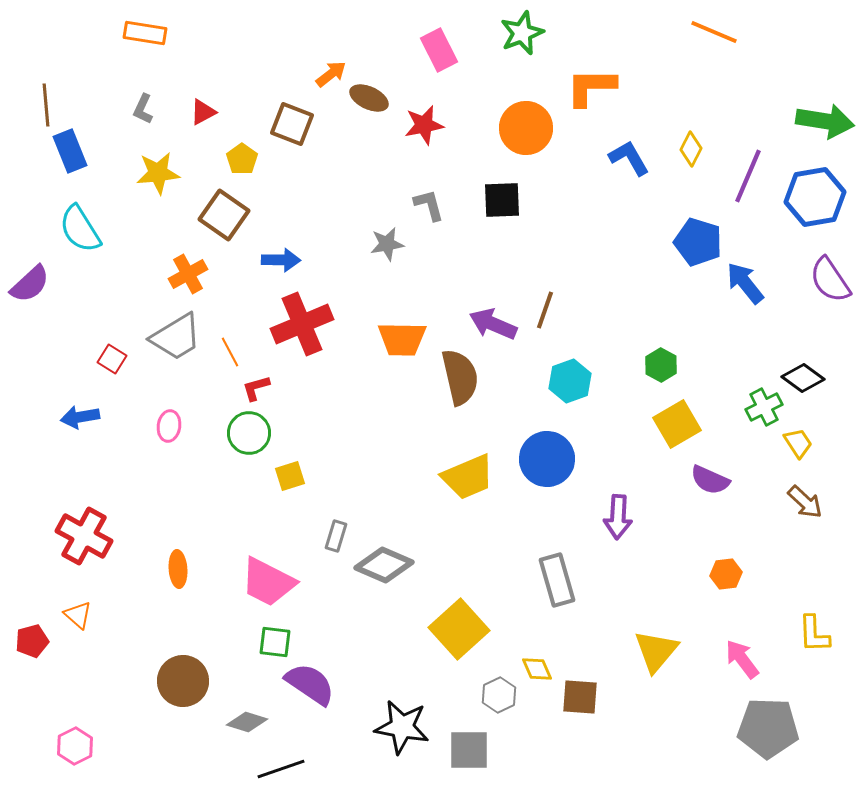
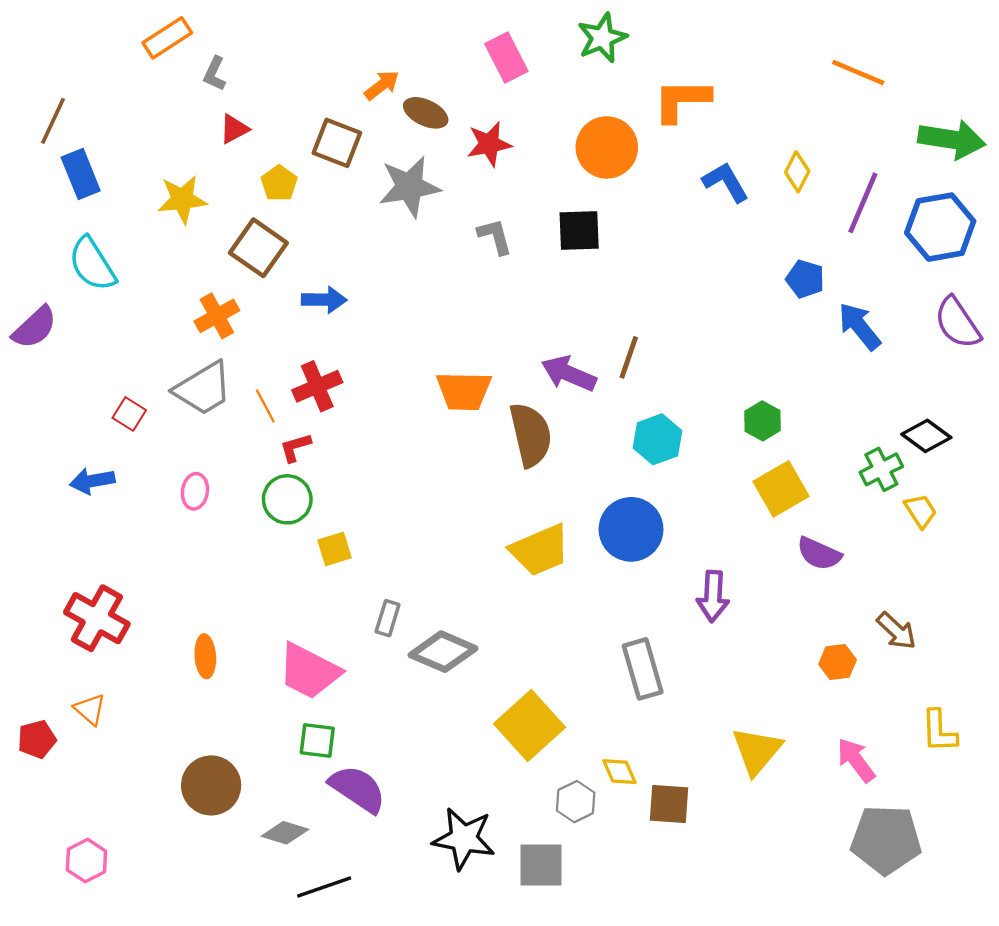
orange line: (714, 32) -> (858, 72), moved
orange rectangle: (145, 33) -> (167, 38), turned -42
brown line: (46, 105) -> (53, 121), turned 30
gray L-shape: (143, 109) -> (215, 74), moved
blue pentagon: (698, 242) -> (805, 279), size x0.7
gray star: (387, 244) -> (410, 187), moved, size x1.6
red cross: (302, 324) -> (317, 386), moved, size x0.7
brown arrow: (805, 502) -> (896, 631), moved

